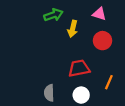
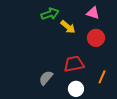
yellow arrow: (73, 29) -> (68, 27), turned -63
gray semicircle: (49, 93) -> (46, 78), moved, turned 42

